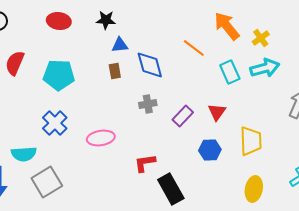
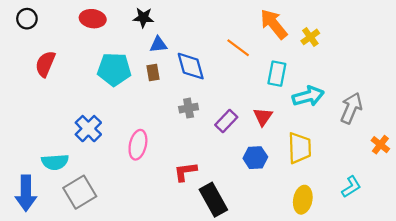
cyan arrow: (265, 68) -> (308, 96), moved
cyan rectangle: (230, 72) -> (277, 74), turned 35
cyan pentagon: (59, 75) -> (114, 69), moved
pink ellipse: (101, 138) -> (138, 145), turned -68

